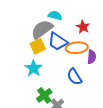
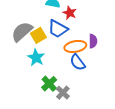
red star: (83, 27) -> (70, 13), moved
gray semicircle: (42, 29) -> (22, 32), moved
orange ellipse: (77, 48) -> (75, 46), moved

